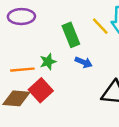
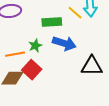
green rectangle: (71, 35) -> (52, 22), turned -66
blue arrow: (84, 62) -> (64, 43), size x1.6

